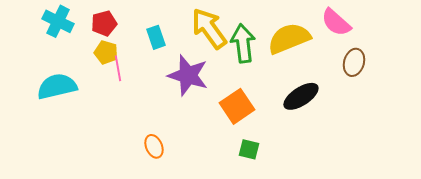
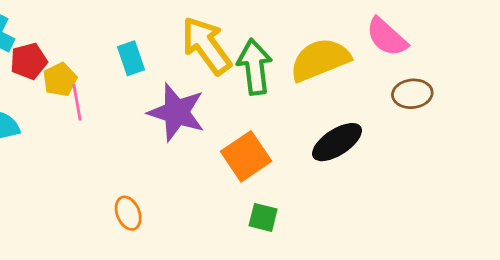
red pentagon: (104, 23) -> (29, 61), moved
yellow pentagon: (106, 52) -> (60, 80), turned 30
brown ellipse: (354, 62) -> (412, 94), turned 68

